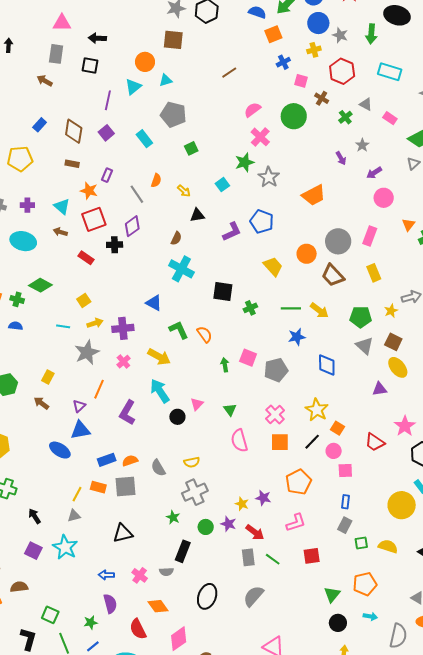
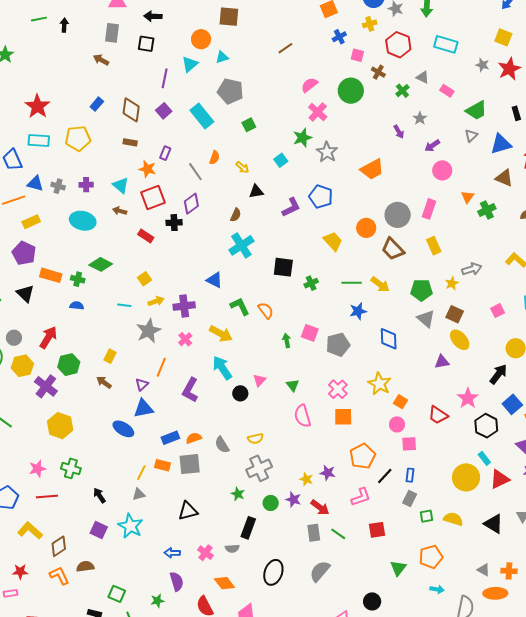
cyan rectangle: (144, 139) -> (202, 116), size x1.4
cyan cross: (181, 269) -> (241, 245), turned 30
black line: (312, 442) -> (385, 476), moved
black circle: (338, 623) -> (372, 601), moved

